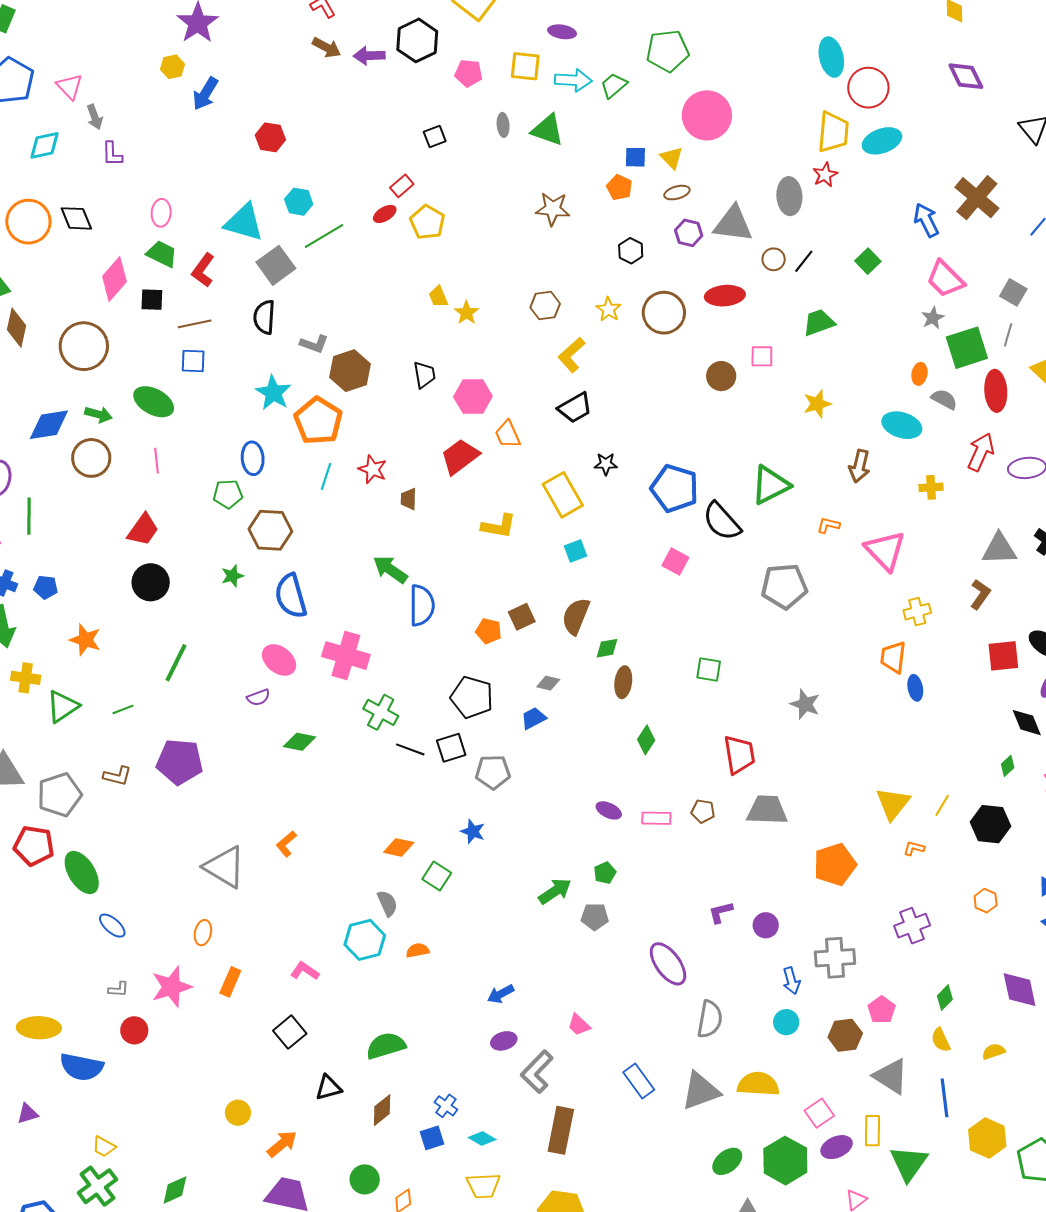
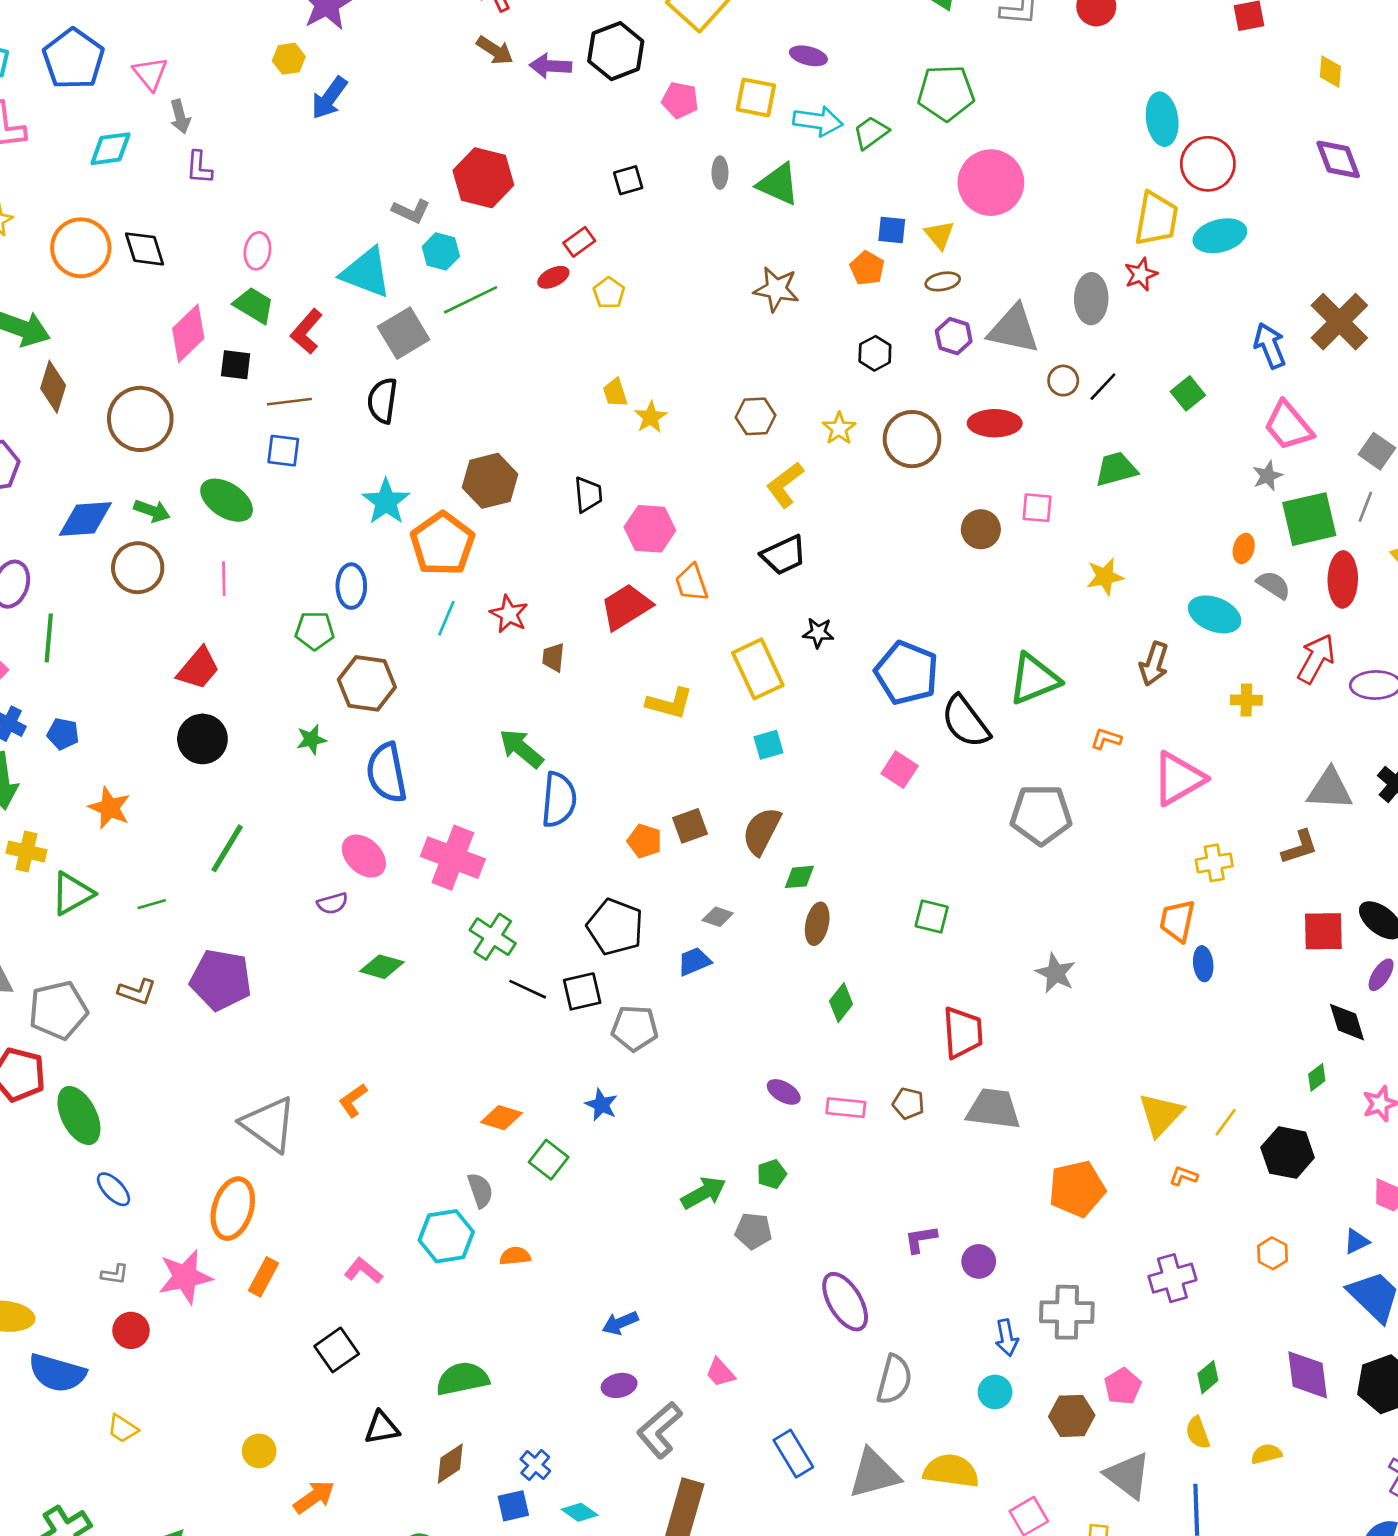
red hexagon: (270, 137) -> (483, 178), moved, size x1.5
yellow pentagon: (427, 222) -> (609, 293), size x0.7
gray L-shape: (314, 344) -> (411, 211), moved
pink triangle: (885, 551) -> (1179, 779), turned 39
brown L-shape: (980, 594) -> (1300, 847), turned 32
orange ellipse: (203, 933) -> (233, 1209), size x1.8
yellow trapezoid: (104, 1147) -> (123, 1429), moved

